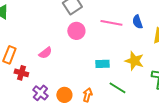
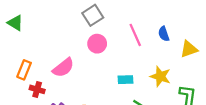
pink line: (111, 23) -> (135, 35), turned 55
pink semicircle: (45, 53) -> (63, 68), size x1.5

